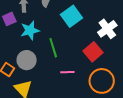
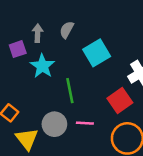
cyan star: (30, 30) -> (42, 66), turned -30
gray circle: (27, 60) -> (54, 124), moved

